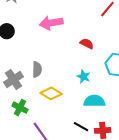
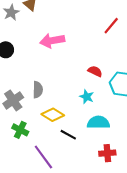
red semicircle: (87, 44) -> (95, 71), moved
black line: (81, 127) -> (68, 135), moved

